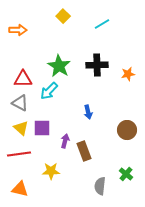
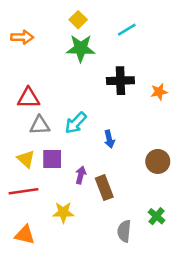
green star: (59, 66) -> (81, 48), moved, turned -30
cyan arrow: (49, 91) -> (76, 123), moved
gray triangle: (20, 103) -> (40, 125), moved, turned -30

